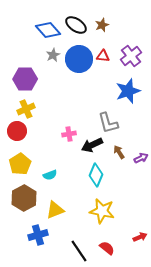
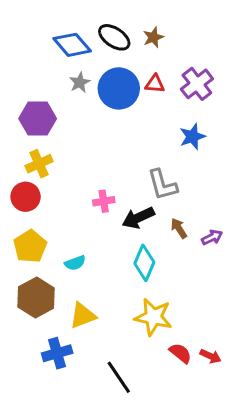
blue star: (128, 91) -> (192, 137), size x0.7
red arrow: (140, 237) -> (211, 356), turned 48
red semicircle: (107, 248) -> (180, 353), moved

